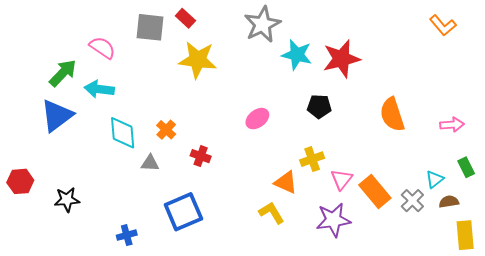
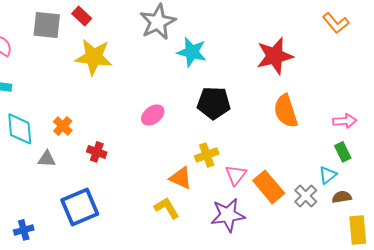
red star: (341, 59) -> (275, 56), moved
black pentagon: (319, 106) -> (214, 103), size x1.4
green rectangle: (466, 167) -> (343, 152), moved

